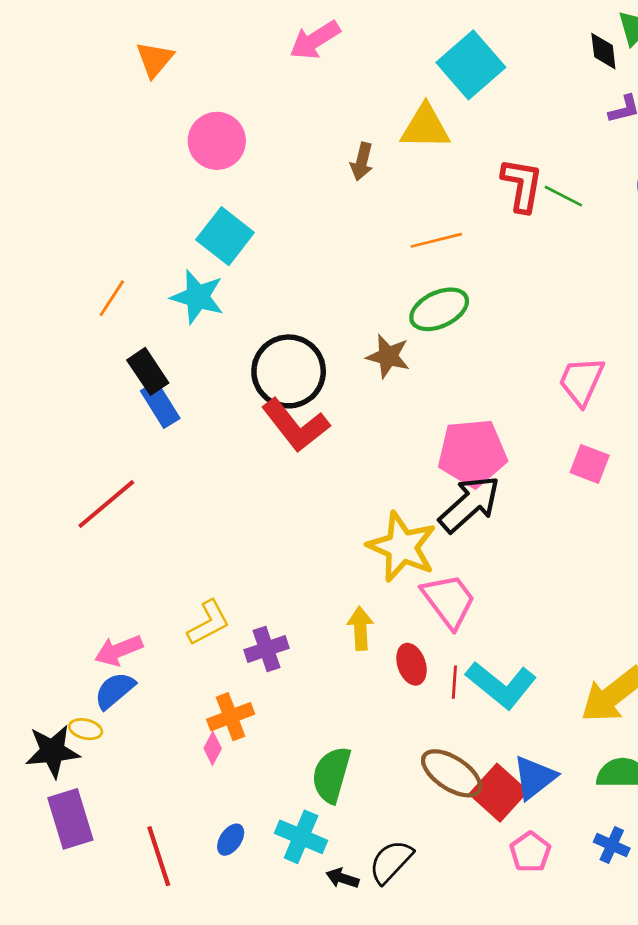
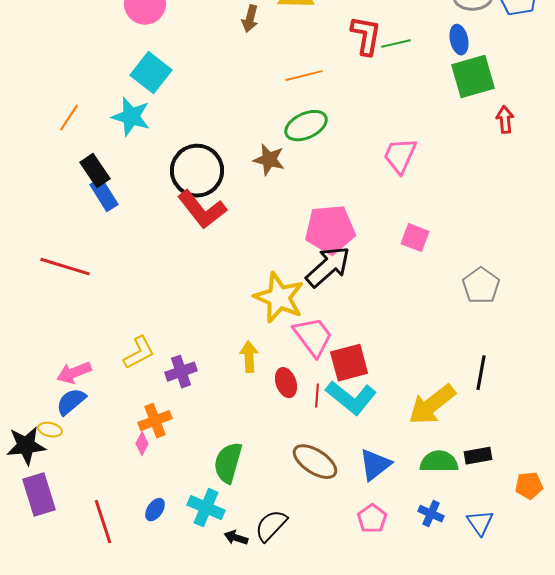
green line: (563, 196) -> (396, 44), turned -40
pink trapezoid: (581, 381) -> (400, 156), moved
red line: (106, 504) -> (65, 267), turned 57
red square: (499, 793) -> (349, 363), moved, turned 33

